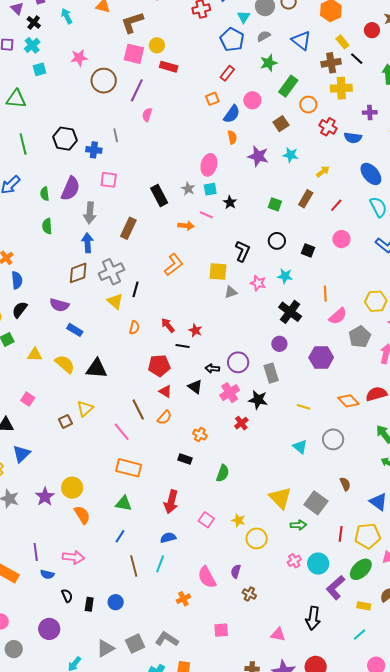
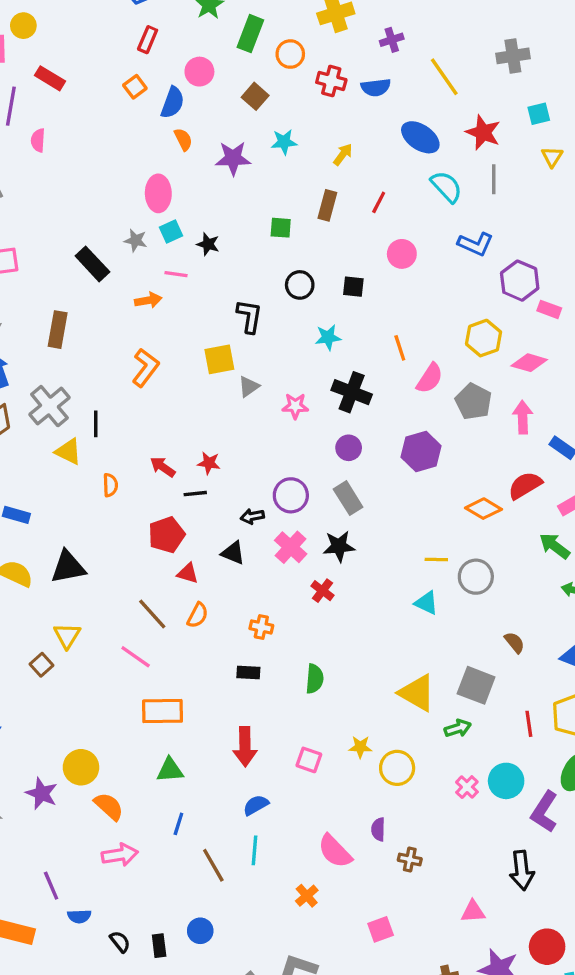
red rectangle: (169, 67) -> (50, 78), moved, turned 30
pink star: (258, 283) -> (295, 406), moved
yellow line: (304, 407) -> (436, 559), moved
pink arrow: (73, 557) -> (120, 855), moved

